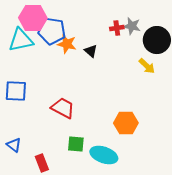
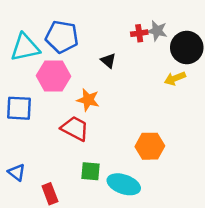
pink hexagon: (33, 18) -> (54, 76), moved
orange star: (67, 44) -> (88, 100), moved
yellow arrow: (147, 66) -> (175, 78), turned 114

